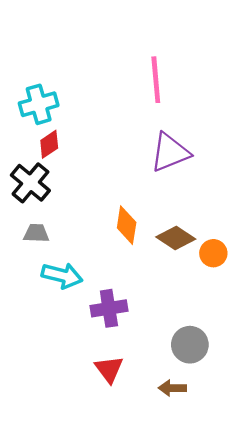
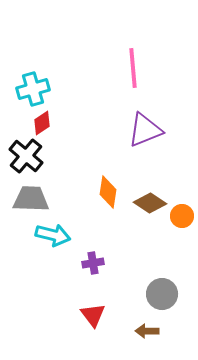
gray trapezoid: (36, 233) -> (31, 199), size x1.6
purple cross: (109, 308) -> (93, 263), size x0.7

